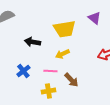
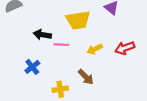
yellow arrow: (62, 54) -> (95, 49), moved
pink line: (50, 71) -> (61, 45), moved

